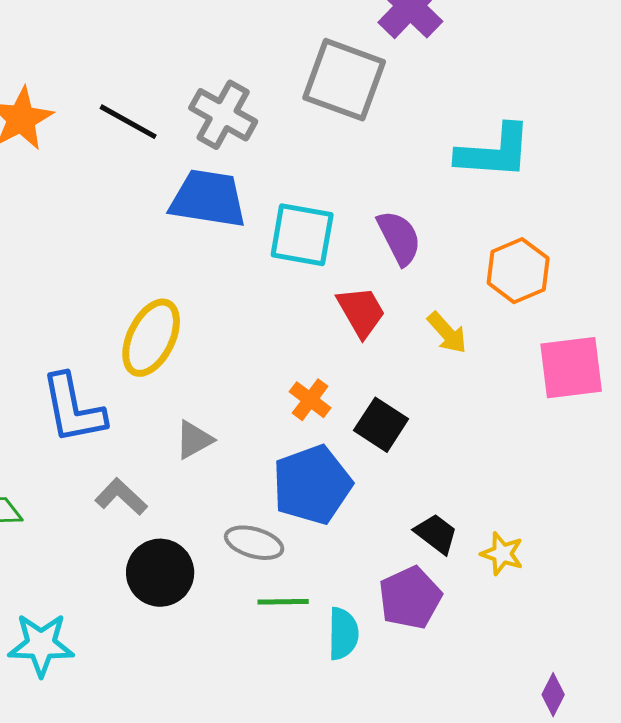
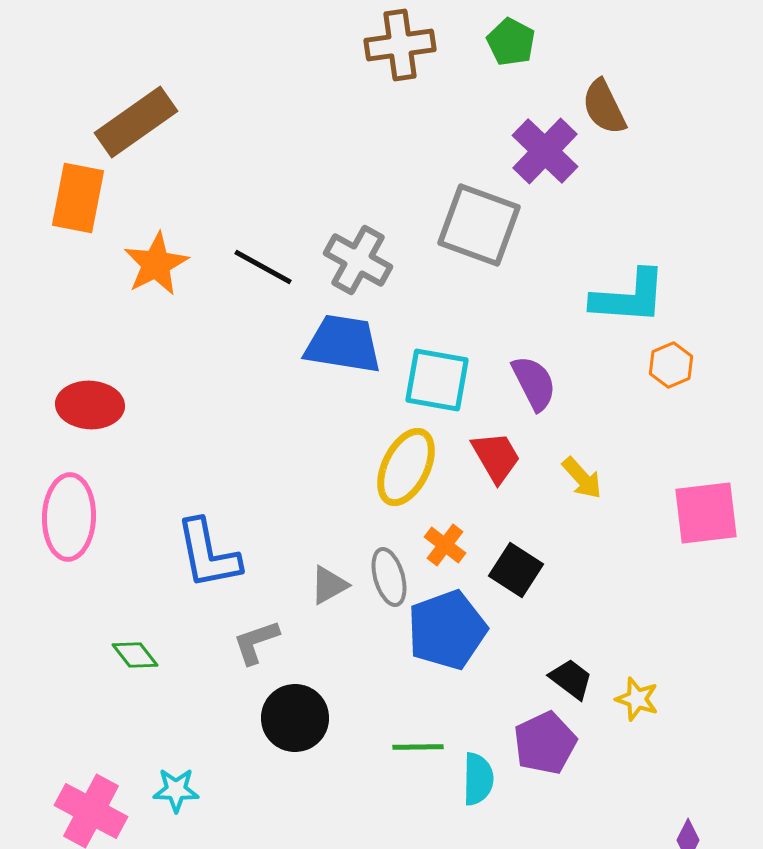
orange hexagon: (518, 271) -> (671, 365), moved, size x0.7
yellow ellipse: (151, 338) -> (406, 467), moved
gray L-shape: (121, 497) -> (256, 642), turned -62
gray ellipse: (254, 543) -> (389, 577), moved, turned 58
cyan star: (41, 645) -> (176, 790), size x0.7

